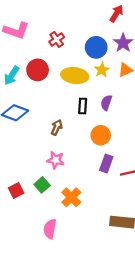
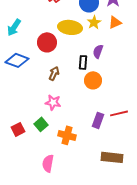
red circle: (38, 70) -> (47, 42), moved
black rectangle: (83, 106) -> (83, 62), moved
purple rectangle: (106, 163) -> (98, 120), moved
orange cross: (71, 197) -> (67, 135), turned -30

